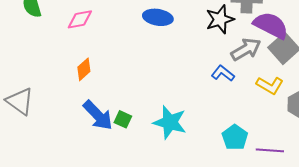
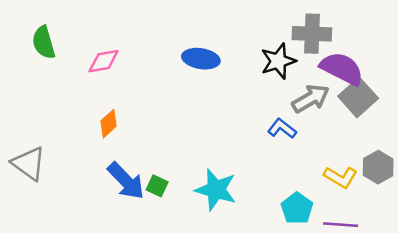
yellow L-shape: (270, 85) -> (341, 177), moved

